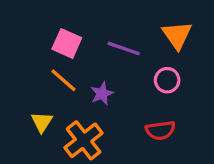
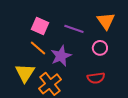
purple star: (102, 94) -> (61, 56), size x1.5
yellow triangle: (42, 122) -> (25, 73), size x1.5

